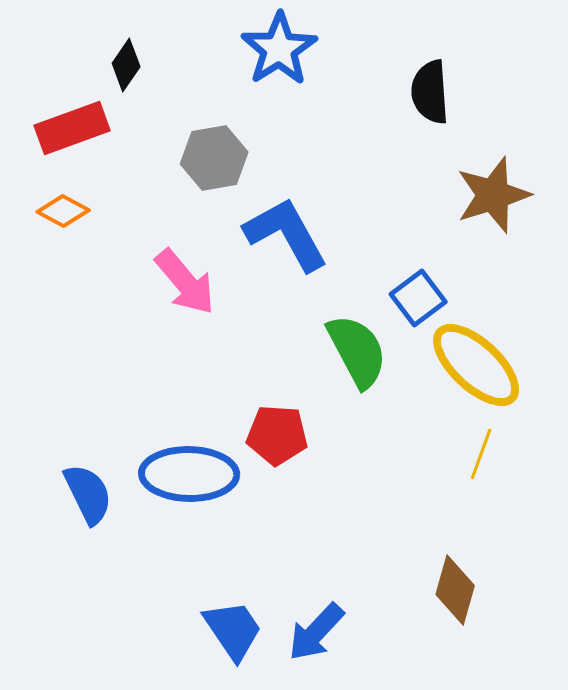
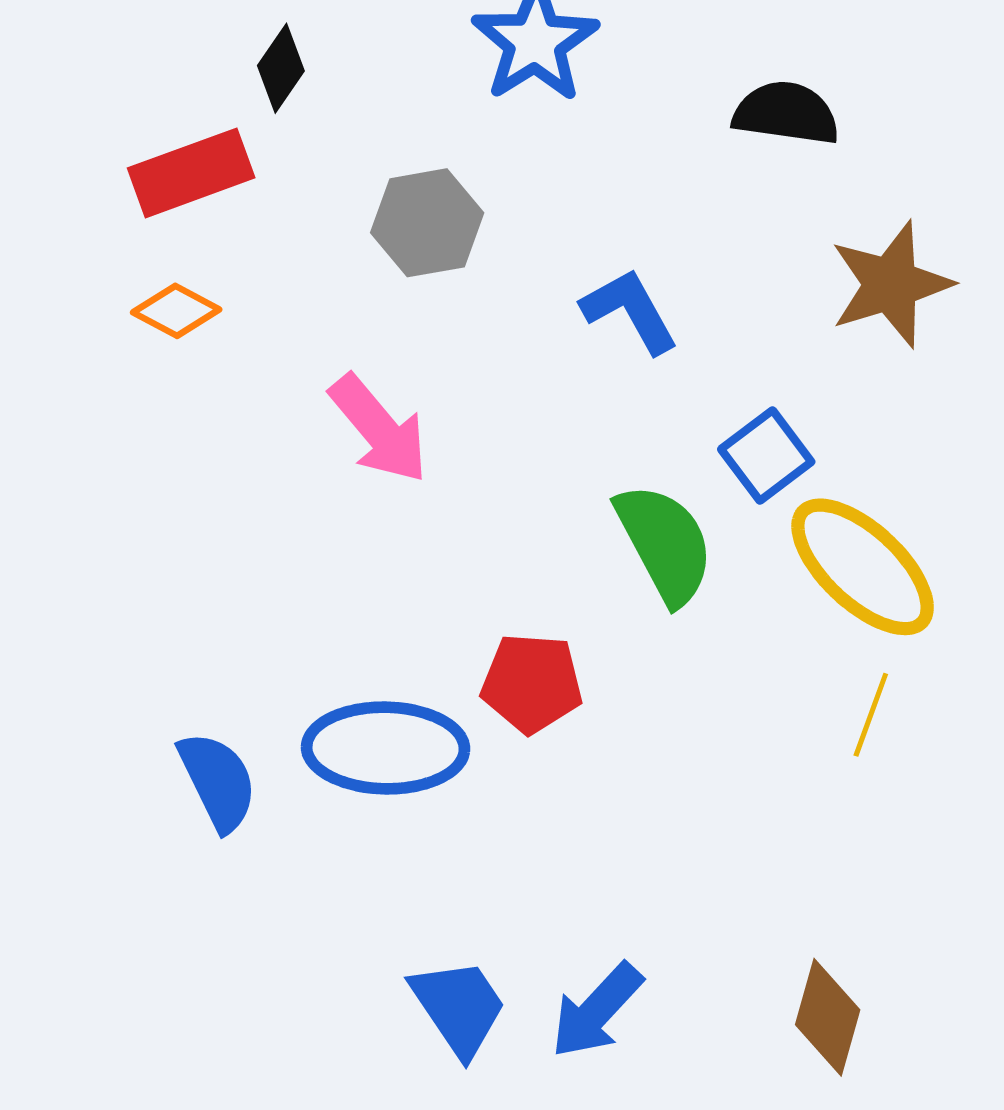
black semicircle: (430, 92) -> (786, 113), turned 102
blue L-shape: (286, 234) -> (630, 311), moved, size x0.7
brown diamond: (455, 590) -> (828, 1017), moved

